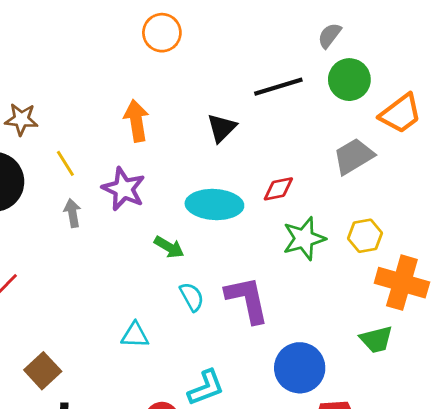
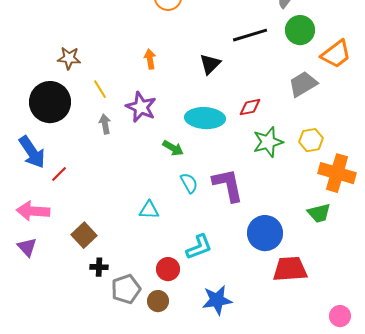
orange arrow: (136, 121) -> (150, 59), size x0.7

